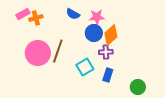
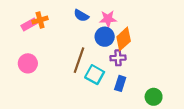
pink rectangle: (23, 14) -> (29, 24), moved
brown line: (58, 51) -> (79, 60), moved
pink circle: (38, 53) -> (28, 63), moved, size x0.7
cyan square: (85, 67) -> (95, 75), turned -30

